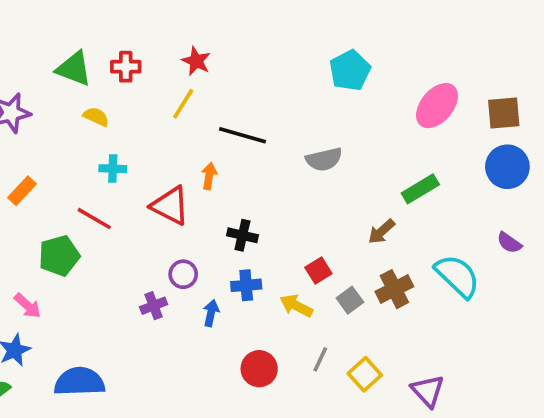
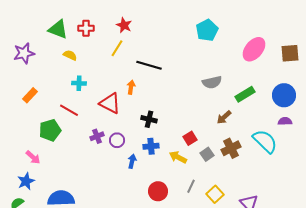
gray semicircle: (324, 159) -> (212, 82), moved
blue circle: (507, 167) -> (284, 95), moved
purple semicircle: (509, 243) -> (285, 121), moved, turned 144
purple cross: (154, 306) -> (97, 136), moved

